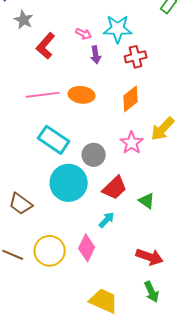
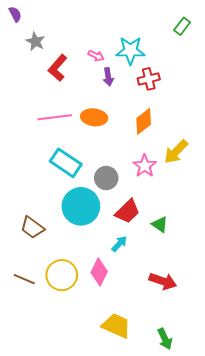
green arrow: (152, 292) -> (165, 339), moved

